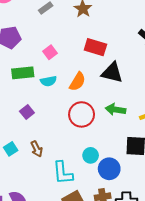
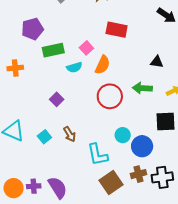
pink square: (50, 52) -> (86, 48), moved
green rectangle: (23, 73) -> (53, 50), moved
black triangle: (112, 73) -> (157, 62), moved, size x0.6

